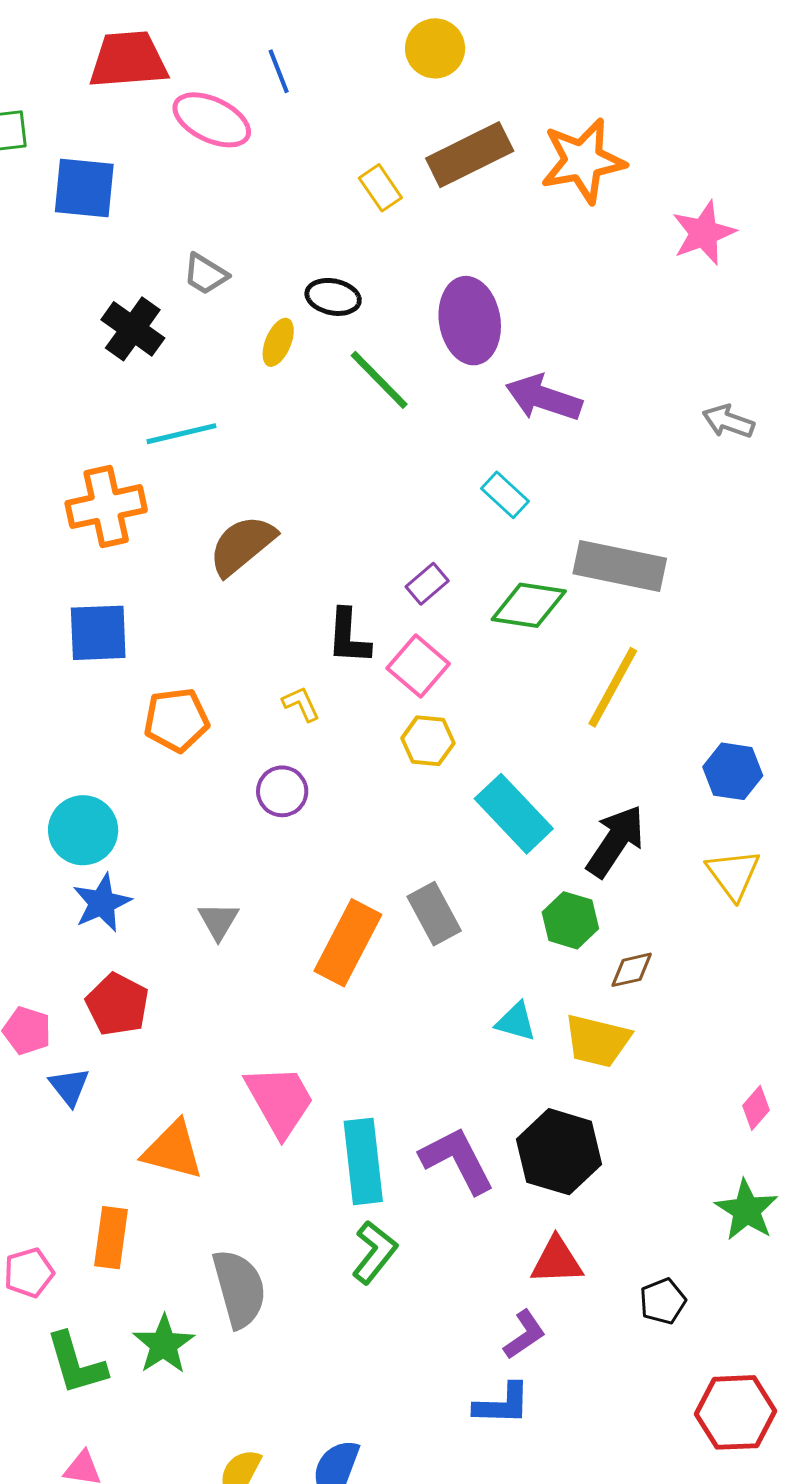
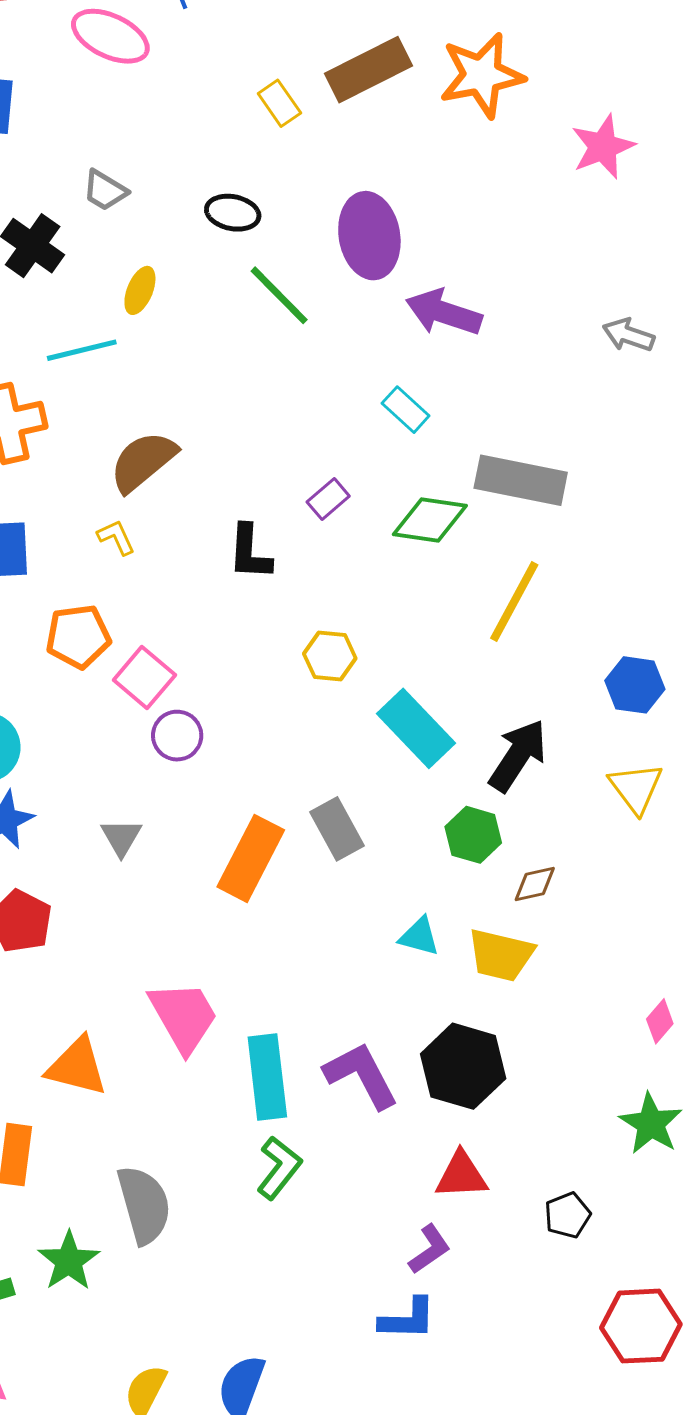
yellow ellipse: (278, 342) -> (140, 290), moved
pink square: (418, 666) -> (144, 677), moved
yellow L-shape: (301, 704) -> (116, 537), moved
purple circle: (282, 791) -> (177, 736), moved

